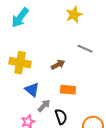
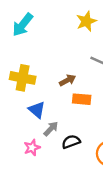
orange rectangle: (68, 90) -> (82, 99), moved
black semicircle: (61, 117) -> (71, 142), turned -91

